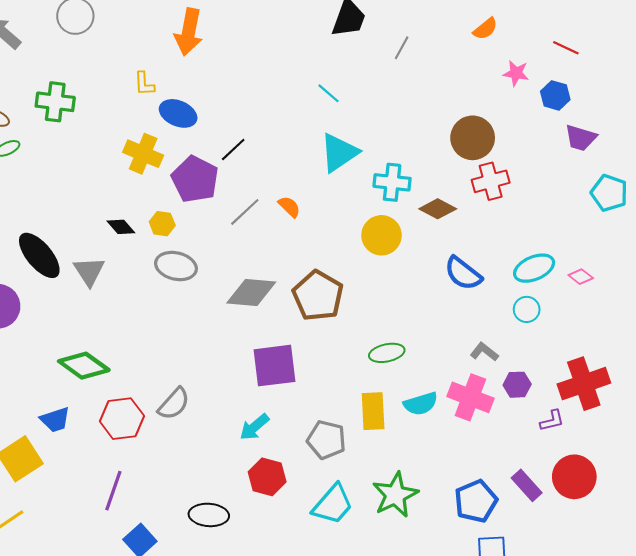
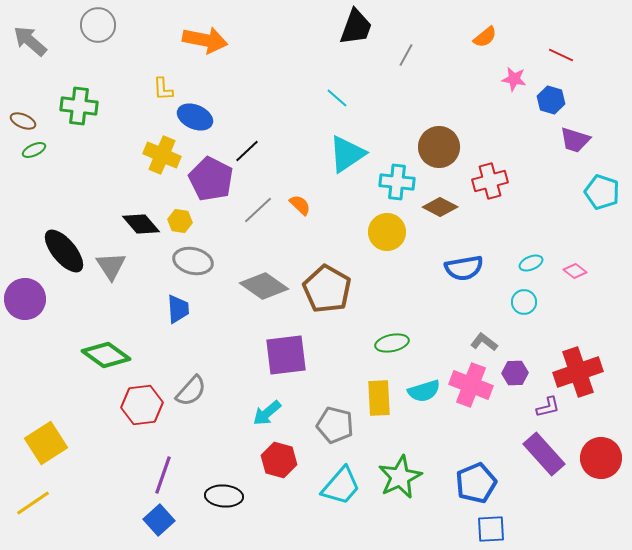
orange arrow: (189, 32) -> (205, 40), turned -90
brown circle: (473, 138) -> (439, 147), moved
black diamond: (121, 227) -> (141, 224), size x1.4
cyan ellipse: (534, 268) -> (531, 263), size x0.6
blue semicircle: (463, 273) -> (464, 268), turned -48
gray diamond: (251, 292) -> (264, 286), turned 30
blue trapezoid: (55, 420) -> (178, 309), moved, turned -76
red circle: (574, 477) -> (601, 458), moved
purple rectangle: (527, 485) -> (544, 454), moved, size x1.4
purple line: (113, 491) -> (163, 475), moved

